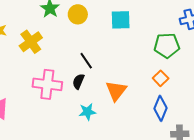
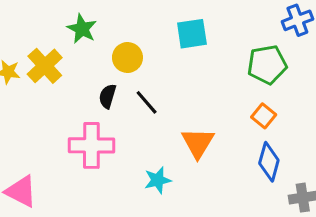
yellow circle: (78, 14) -> (127, 57), moved
yellow cross: (31, 42) -> (45, 66), moved
black semicircle: (78, 81) -> (107, 96), moved

